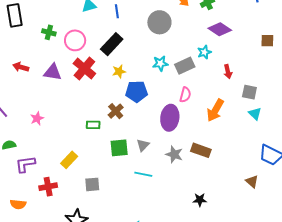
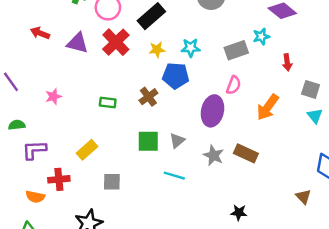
cyan star: (160, 63) -> (191, 48), moved
green rectangle: (93, 125) -> (108, 102), moved
orange semicircle: (18, 204) -> (35, 197), moved

